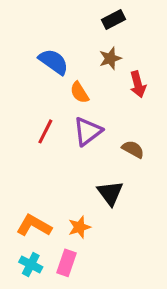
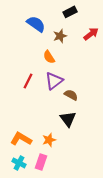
brown star: (110, 58) -> (60, 36), moved
blue semicircle: (53, 62) -> (36, 24), moved
red arrow: (138, 84) -> (91, 34), moved, turned -112
brown semicircle: (133, 149) -> (71, 95), moved

